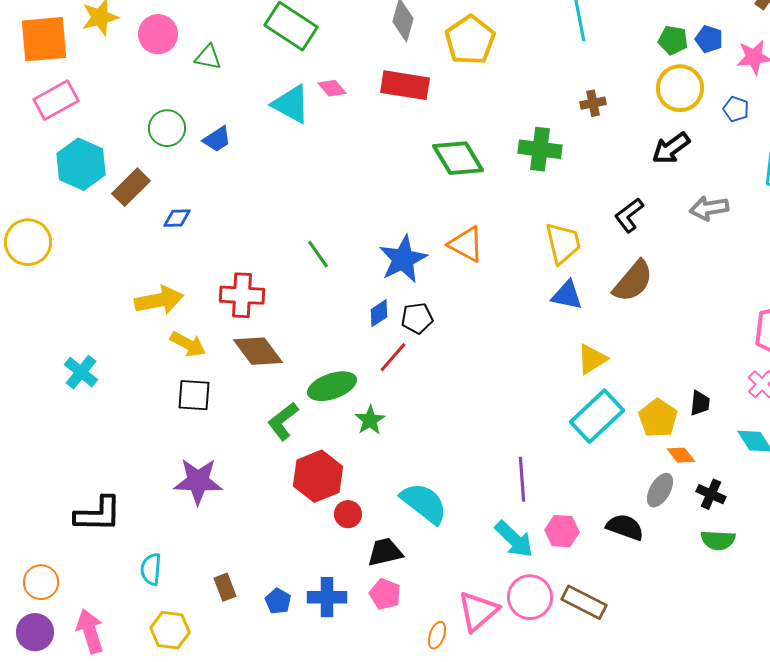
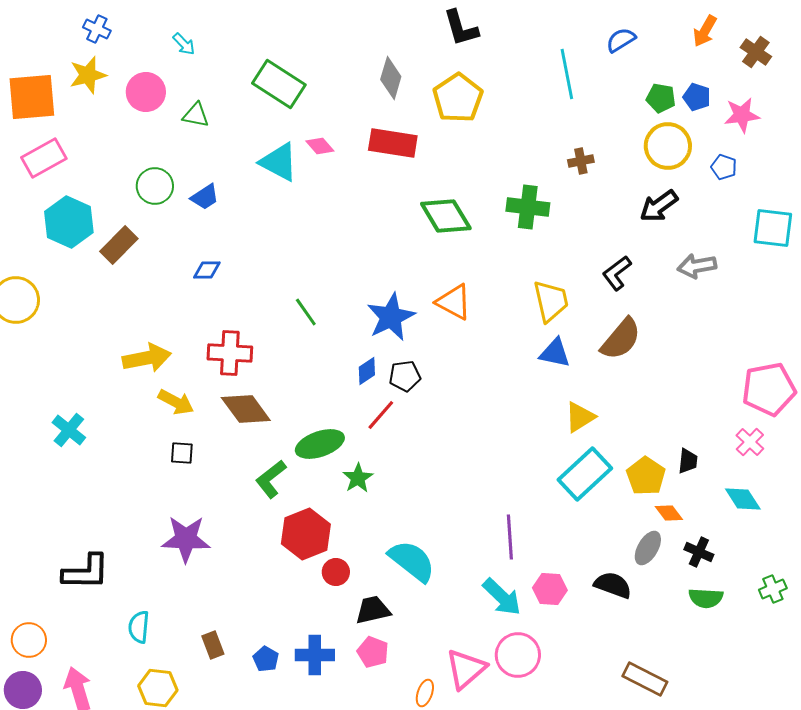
blue diamond: (177, 218) -> (207, 270), moved
black square: (194, 395) -> (182, 453), size x0.7
brown rectangle: (584, 602) -> (645, 679), moved

